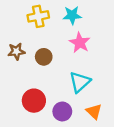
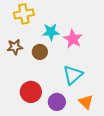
cyan star: (72, 15) -> (51, 32), moved
yellow cross: (38, 16) -> (24, 14), moved

